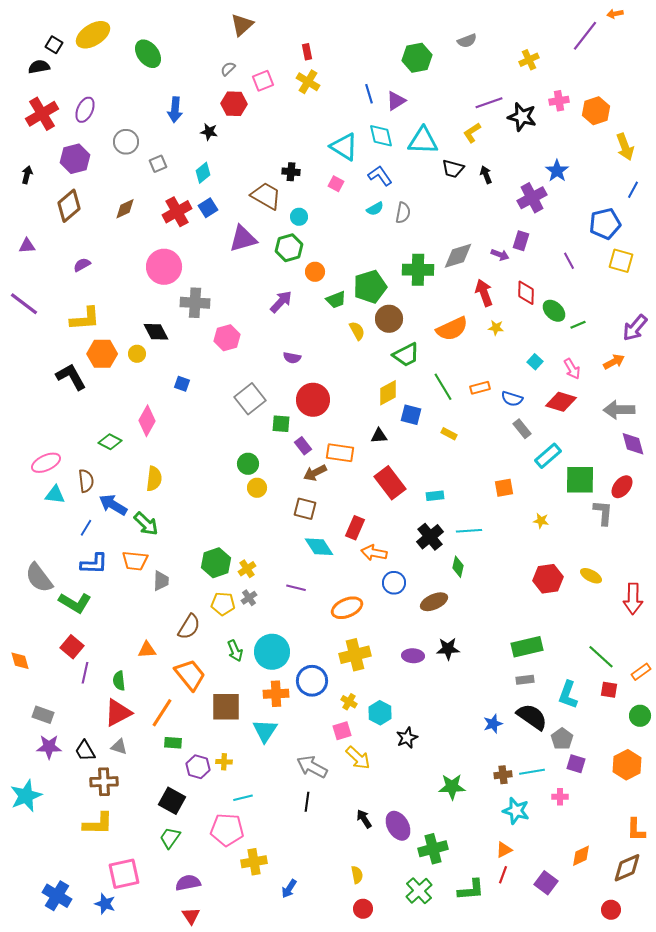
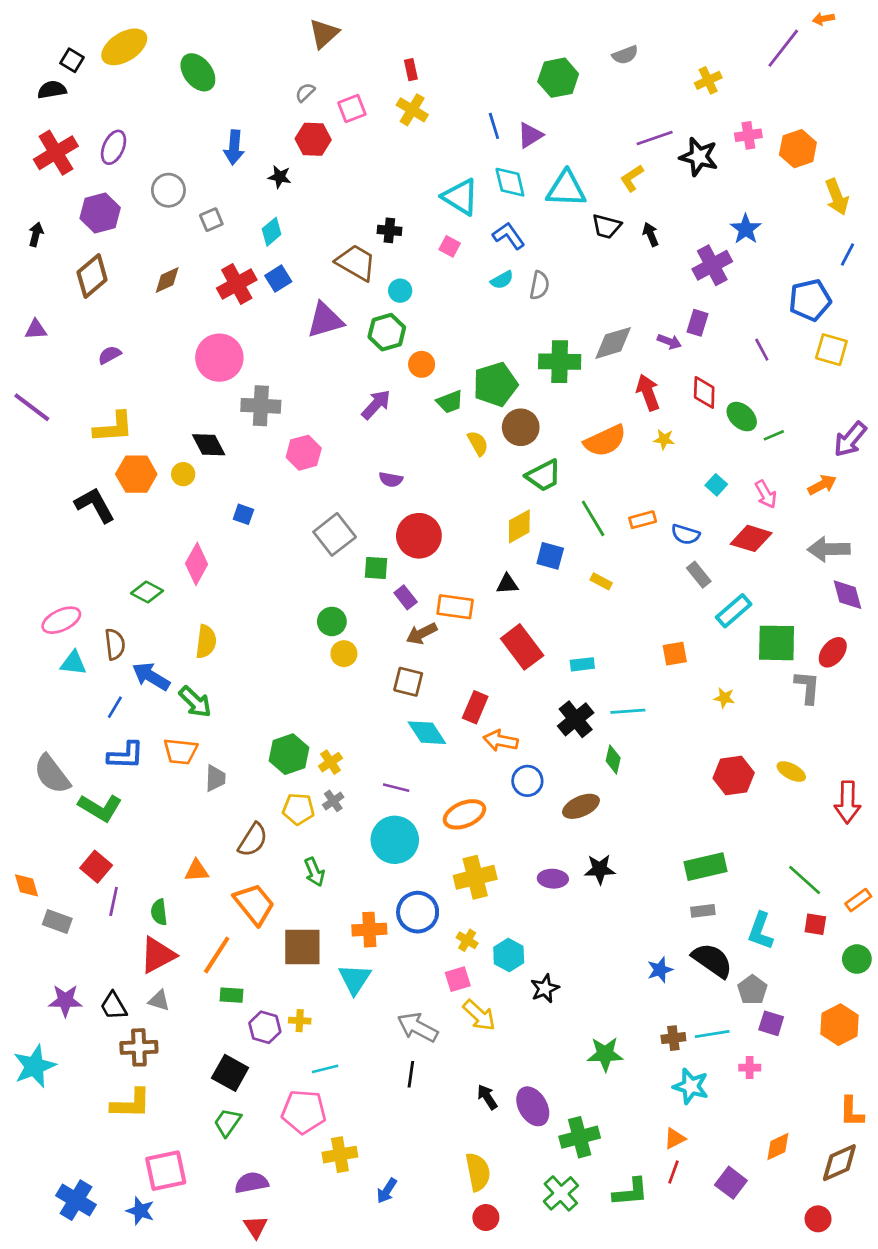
cyan circle: (272, 652) -> (395, 840), moved
gray rectangle: (43, 715) -> (57, 922), moved
yellow semicircle: (357, 875) -> (478, 1172), size x1.6

